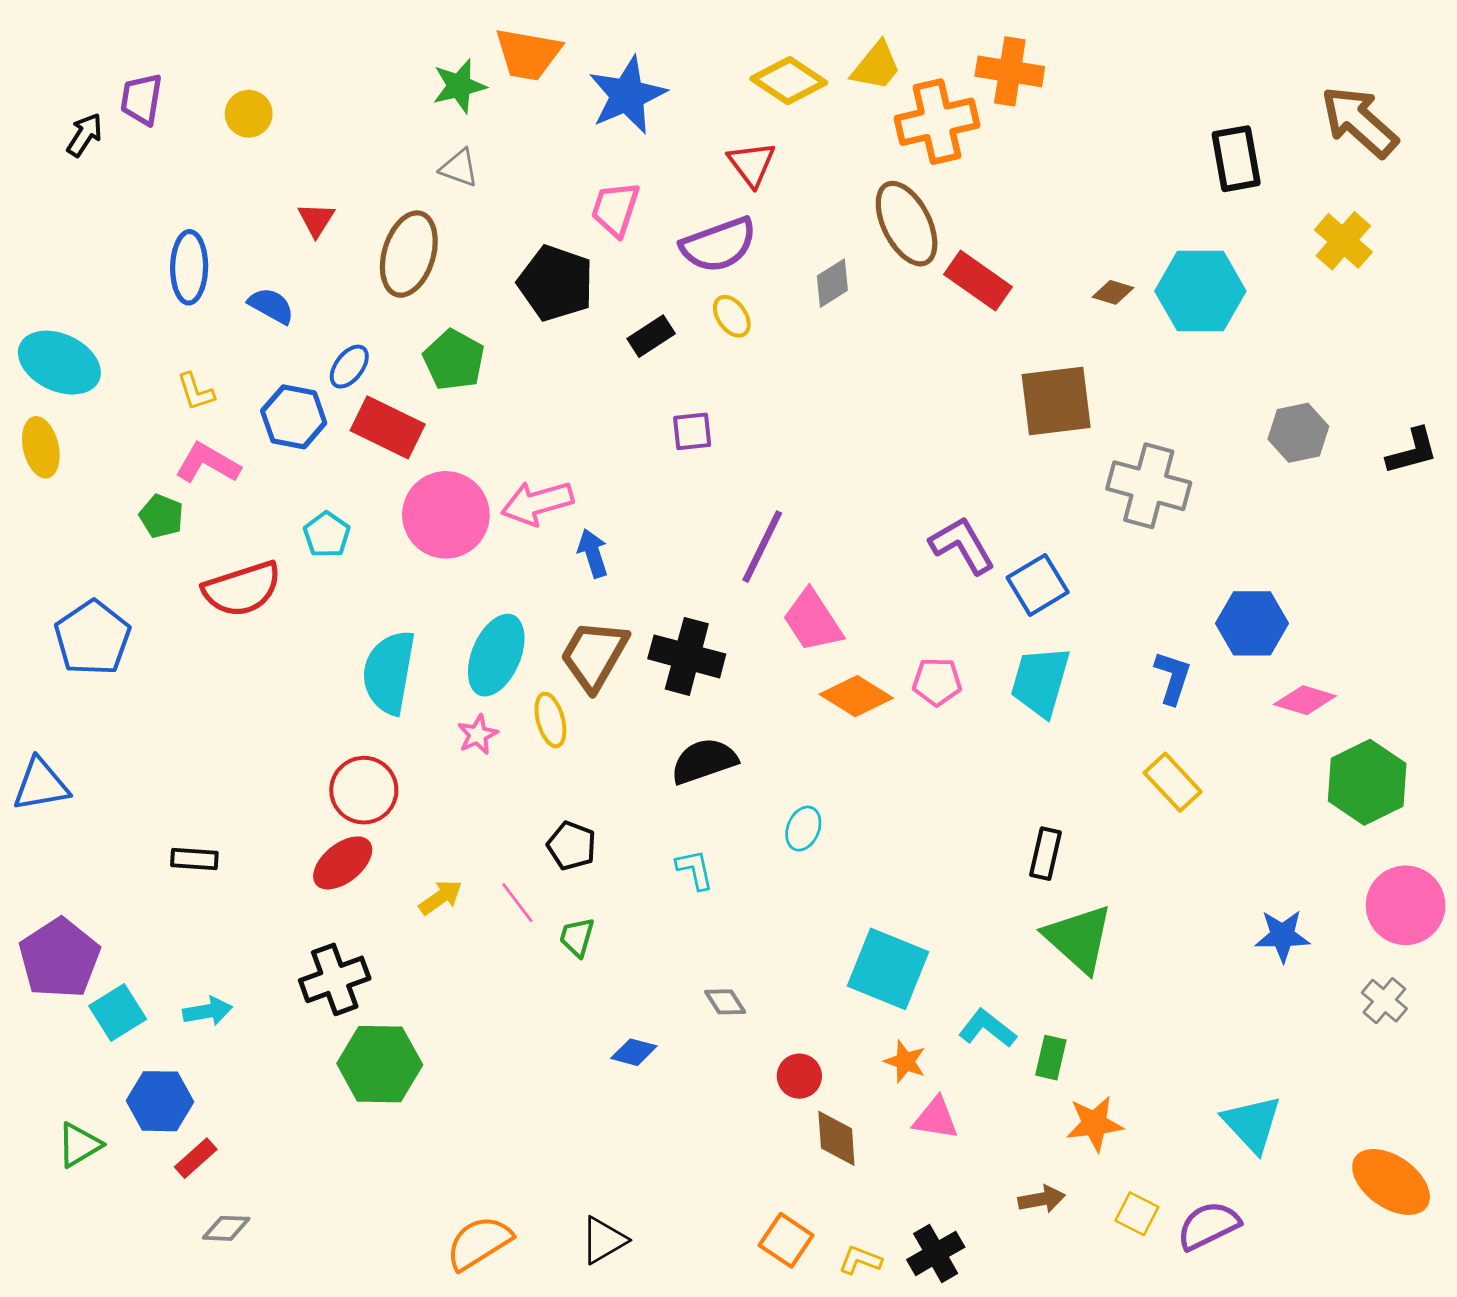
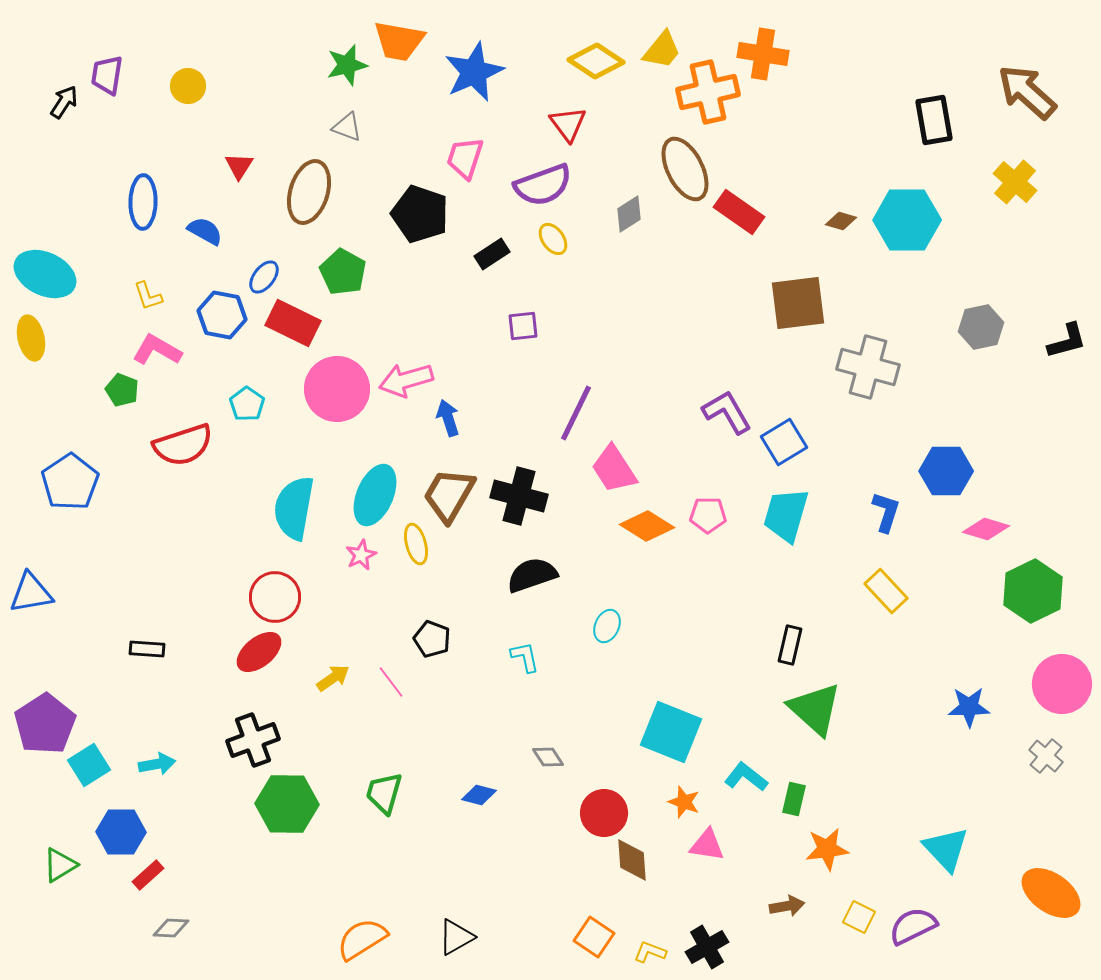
green trapezoid: (577, 937) -> (384, 793), moved, size x1.4
red circle: (799, 1076) -> (604, 813), size x1.4

